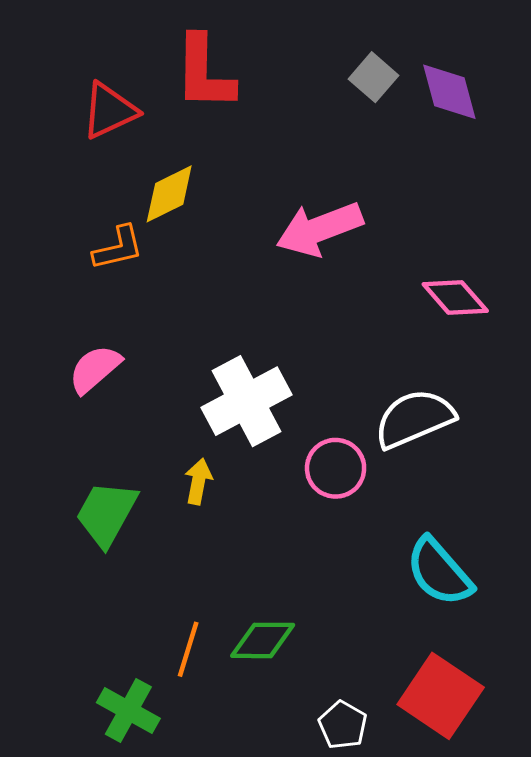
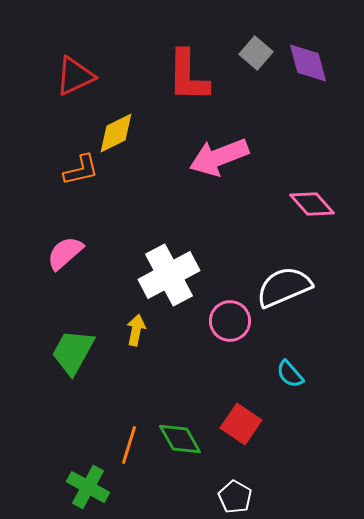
red L-shape: (204, 73) -> (188, 76), moved
cyan semicircle: (439, 572) -> (290, 374), moved, size x0.6
green diamond: (263, 640) -> (180, 439), turned 60
red square: (441, 696) -> (241, 424), moved, size x0.7

